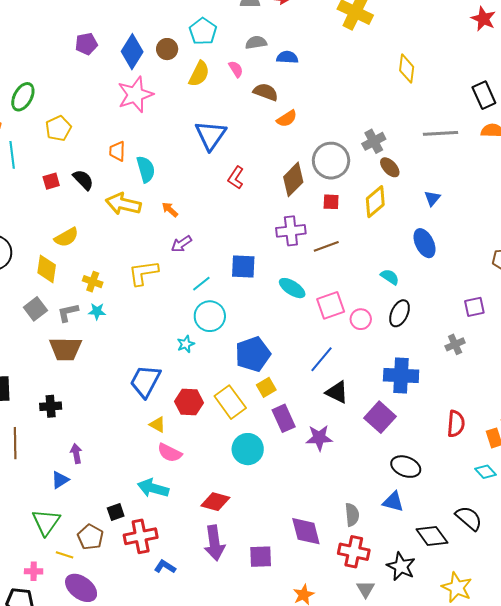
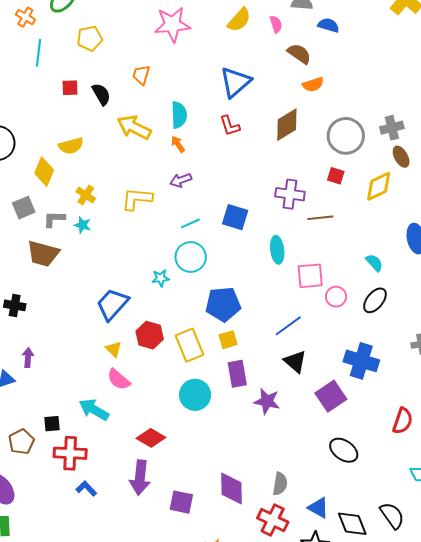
cyan semicircle: (146, 169) -> (179, 115), moved
red L-shape: (236, 178) -> (230, 126), moved, turned -65
brown diamond: (293, 179) -> (287, 125), moved
cyan ellipse: (292, 288) -> (277, 250), turned 36
blue triangle: (393, 502) -> (318, 508), moved

